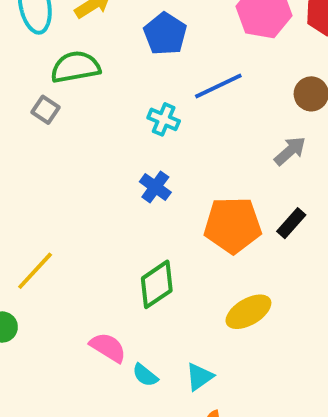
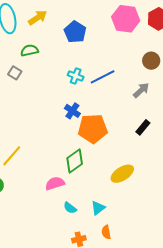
green semicircle: (75, 67) -> (29, 50), size x0.7
blue line: (218, 86) -> (103, 77), moved
orange pentagon: (233, 225) -> (93, 129), moved
pink semicircle: (108, 347) -> (55, 183), moved, turned -48

